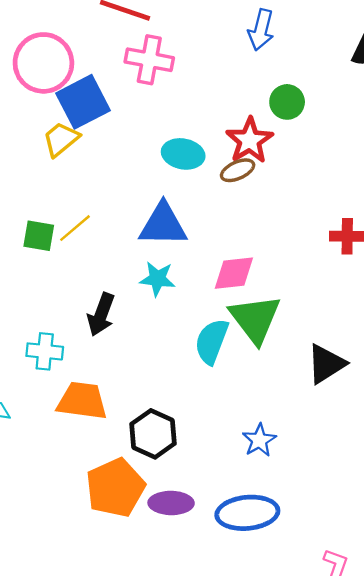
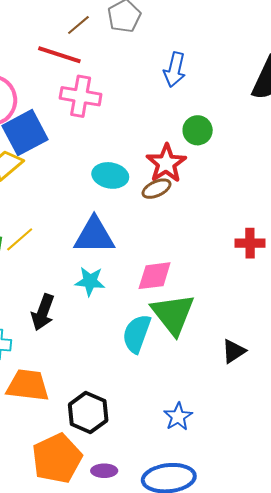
black triangle: (326, 364) -> (234, 351), size x0.7
purple ellipse: (171, 503) -> (104, 471), size x0.7

